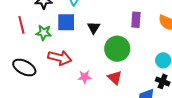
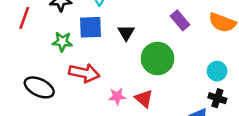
purple rectangle: (136, 20) -> (180, 20), turned -42
red line: (21, 25) -> (24, 18), moved, turned 36
red triangle: (115, 78) -> (144, 99), moved

